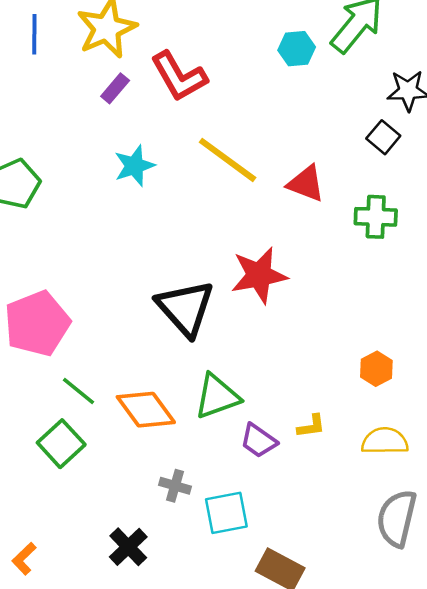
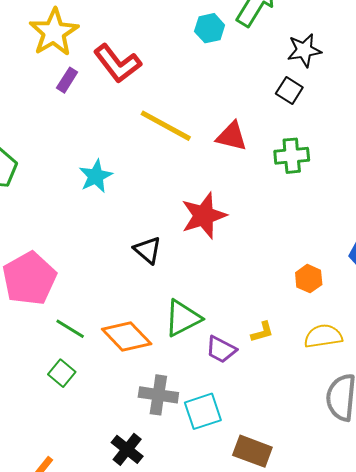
cyan star: (134, 166) -> (96, 176), moved
black triangle: (185, 308) -> (148, 250), size x0.6
green square: (61, 444) -> (62, 373), size x0.7
gray cross: (175, 486) -> (158, 395), size x1.5

